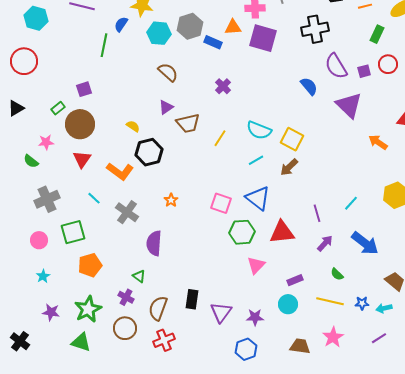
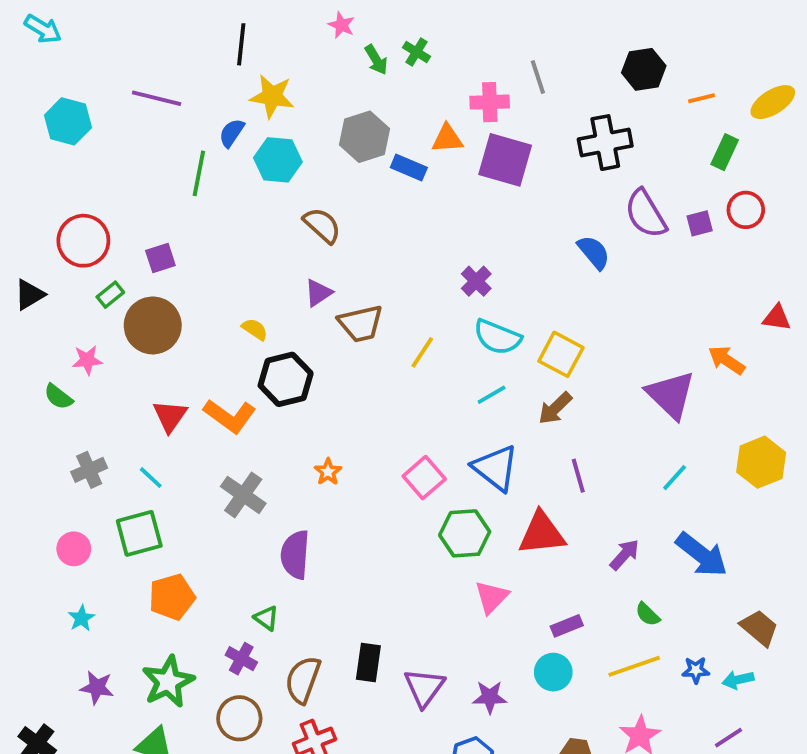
cyan hexagon: (159, 33) -> (278, 160), moved
red circle: (24, 61) -> (83, 241), moved
purple cross: (223, 86) -> (476, 281), moved
purple triangle: (349, 105) -> (671, 395), moved
red triangle: (82, 159) -> (170, 416), moved
cyan line: (94, 198) -> (151, 478), moved
gray cross: (47, 199) -> (89, 470), size x0.7
pink square: (221, 203) -> (424, 478), turned 30
purple line: (317, 213) -> (578, 476), moved
yellow line: (330, 301) -> (634, 666), turned -32

